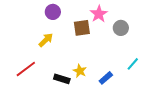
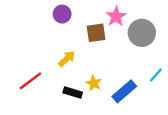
gray circle: (121, 28) -> (142, 33), size x1.5
yellow arrow: (46, 40) -> (67, 59), moved
blue rectangle: (106, 78) -> (124, 91), size x1.5

